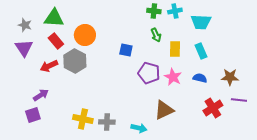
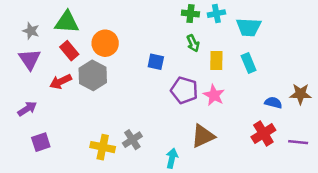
brown star: (230, 77) -> (301, 94), moved
blue semicircle: (200, 78) -> (273, 103), moved
purple arrow: (41, 95) -> (27, 109), moved
purple line: (239, 100) -> (298, 142), moved
gray cross: (107, 122) -> (132, 140), moved, turned -35
cyan arrow: (139, 128) -> (172, 158), turned -91

